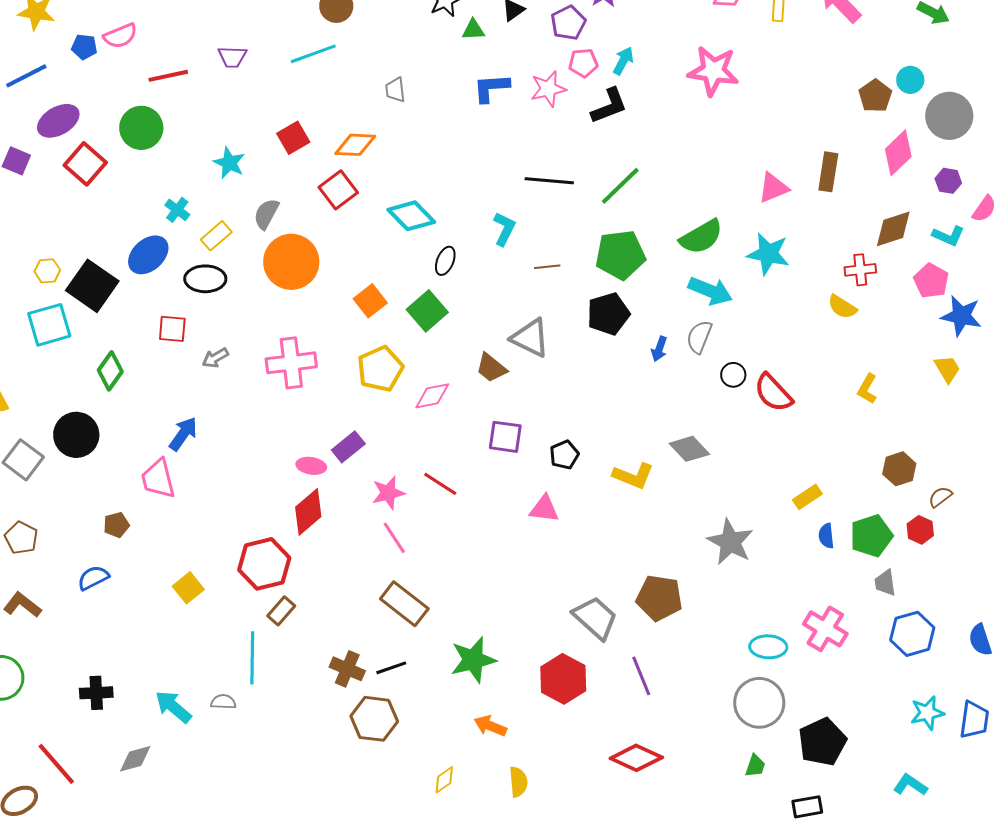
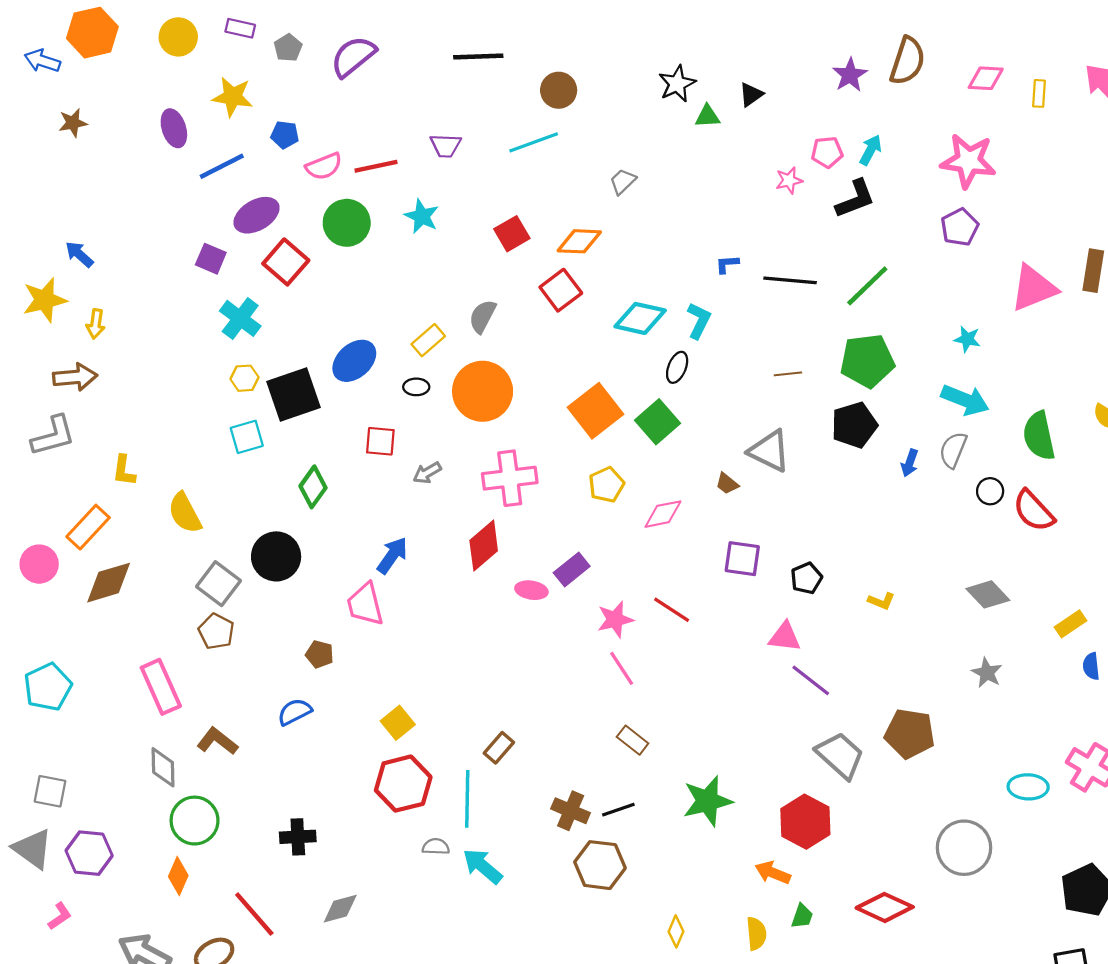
purple pentagon: (568, 23) -> (960, 227), moved
pink semicircle: (120, 36) -> (324, 166), moved
blue L-shape: (491, 88) -> (727, 264), moved, size x0.6
pink star: (548, 89) -> (789, 180), size x0.7
gray trapezoid: (395, 90) -> (623, 181), turned 52
cyan star: (229, 163) -> (422, 216), moved
pink triangle: (773, 188) -> (1034, 288), size x1.4
cyan cross: (177, 210) -> (240, 318), moved, size x1.5
cyan diamond: (411, 216) -> (640, 318), turned -33
cyan L-shape: (504, 229) -> (699, 321), moved
green semicircle: (701, 237) -> (1039, 436), moved, turned 108
cyan star: (768, 254) -> (967, 339), moved, size x0.6
orange circle: (291, 262) -> (483, 391), moved
black ellipse: (205, 279) -> (416, 387), size x0.6
black square: (92, 286) -> (293, 395), turned 36
orange square: (370, 301) -> (596, 411), size x1.5
cyan square: (49, 325) -> (247, 437), size x0.7
brown trapezoid: (491, 368) -> (727, 484), size x0.7
yellow pentagon: (380, 369) -> (606, 485), size x0.7
gray diamond: (689, 449) -> (988, 594), moved
yellow L-shape: (633, 476) -> (881, 601), size x0.6
red diamond: (308, 512) -> (484, 546), moved
brown pentagon: (116, 525) -> (320, 654), turned 30
brown pentagon: (21, 538) -> (216, 631), moved
gray star: (730, 542) -> (987, 673), size x0.6
red hexagon: (264, 564) -> (403, 784), moved
brown rectangle: (404, 604) -> (633, 740), size x0.6
purple line: (641, 676) -> (811, 680), moved, turned -30
gray circle: (759, 703) -> (964, 848), moved
cyan arrow: (173, 707) -> (483, 866), moved
orange arrow: (490, 726) -> (773, 873), moved
green trapezoid: (755, 766) -> (802, 916), moved
yellow diamond: (444, 780) -> (676, 931), turned -32

